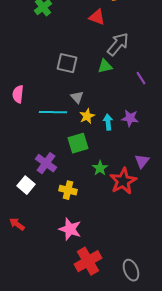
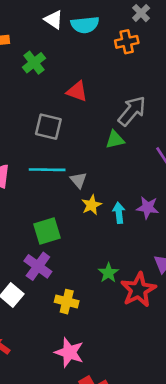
red triangle: (97, 17) -> (77, 91), moved
gray square: (67, 63) -> (48, 127), moved
cyan line: (53, 112) -> (47, 170), moved
green square: (78, 143) -> (47, 231), moved

